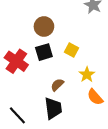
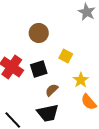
black square: (44, 52) -> (39, 69), moved
black trapezoid: (53, 108) -> (48, 113), turned 85

